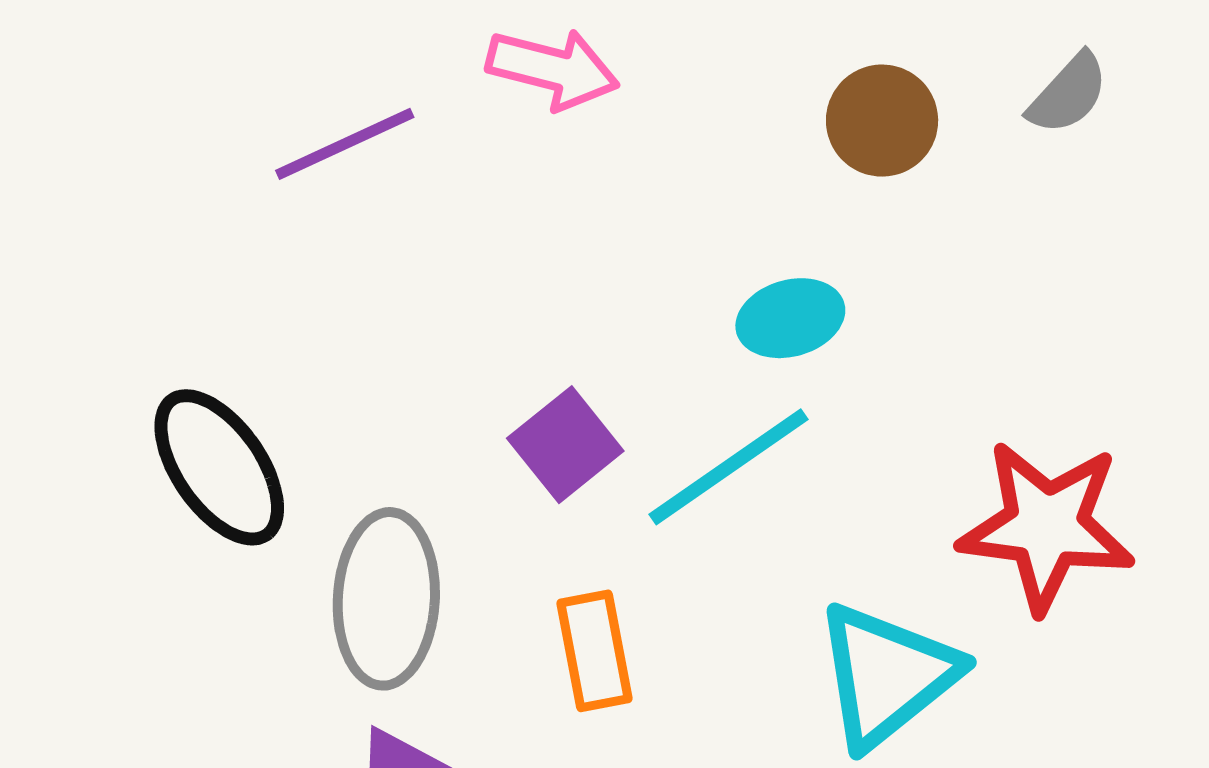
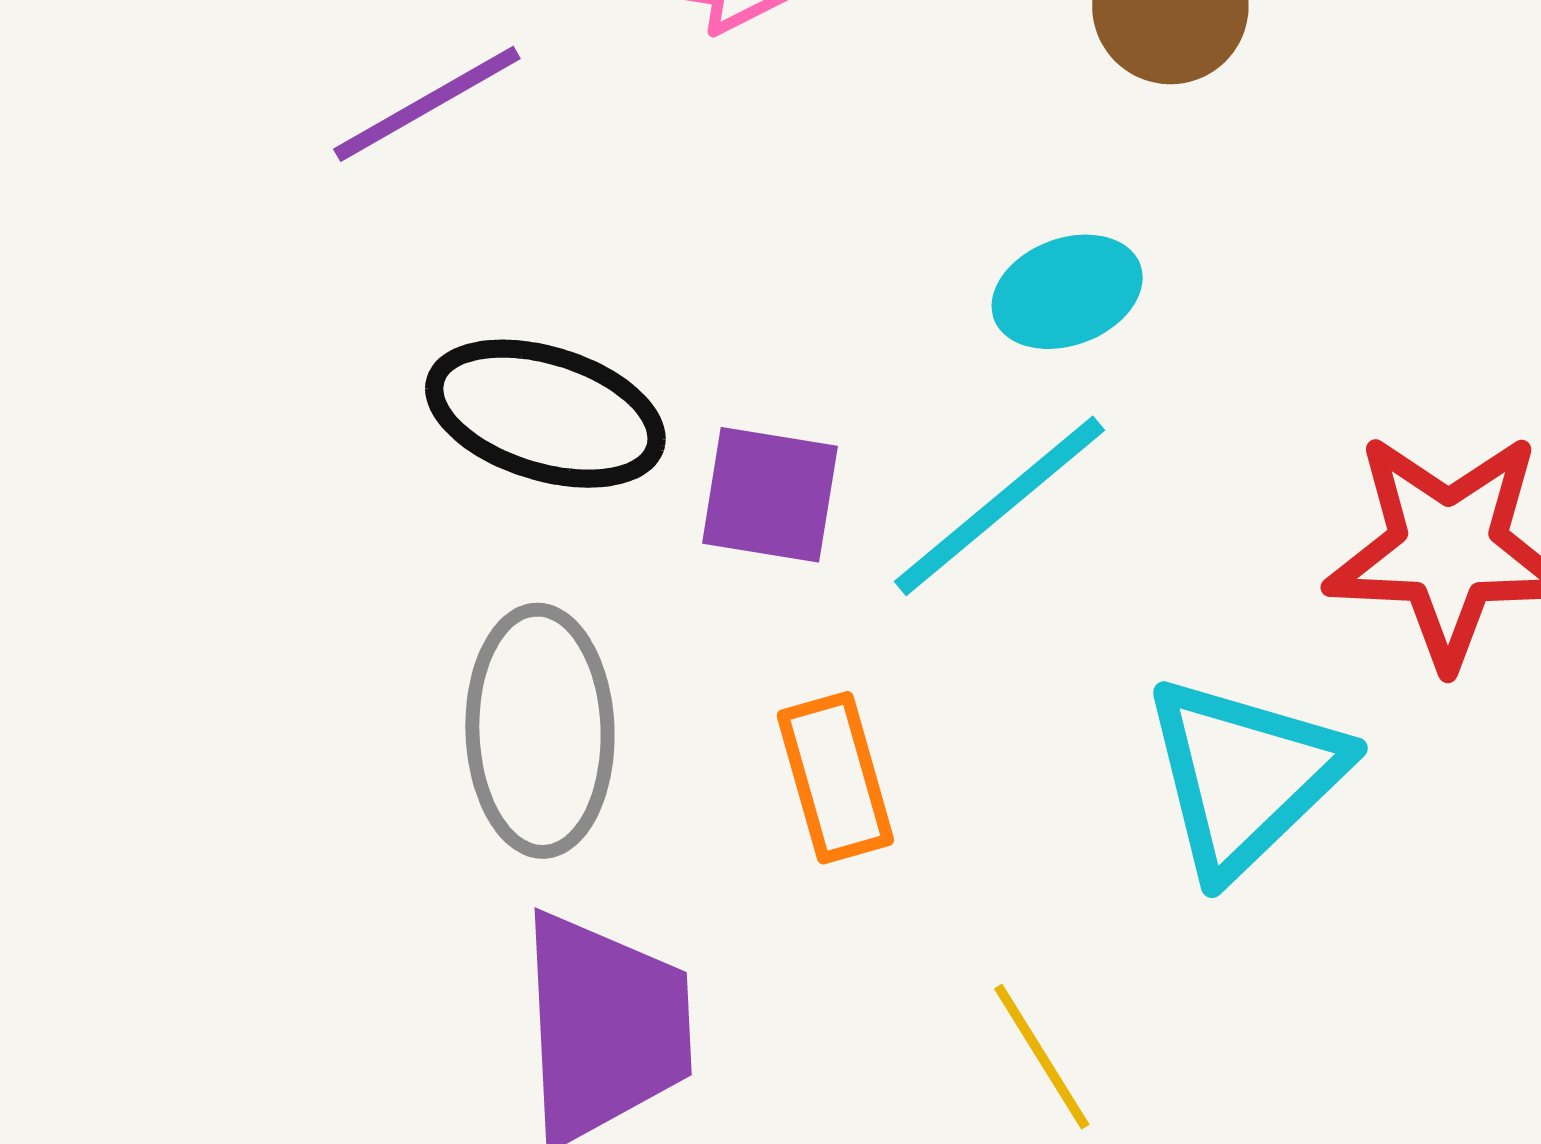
purple square: (565, 445) -> (770, 495), turned -37
black ellipse: (219, 467) -> (545, 414), moved, turned -33

